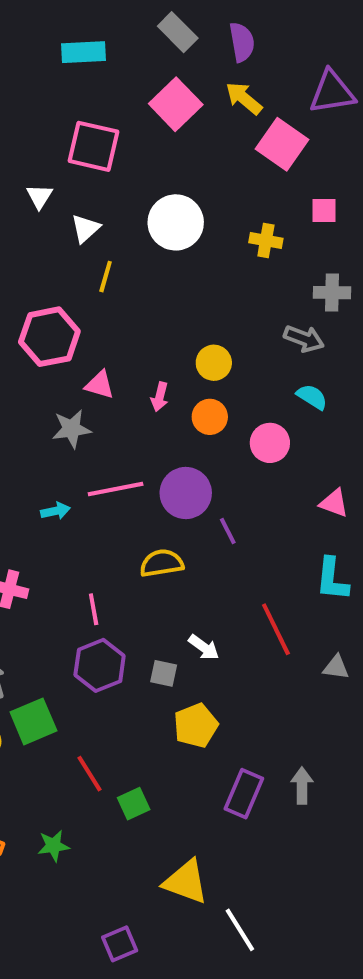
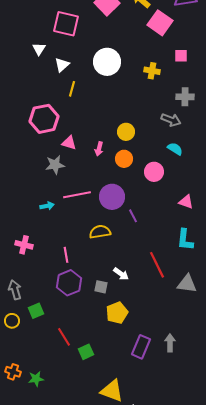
gray triangle: (336, 667) -> (187, 284), size x1.5
green square: (33, 721) -> (36, 311), size x0.7
green star: (53, 846) -> (36, 379), moved

